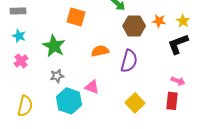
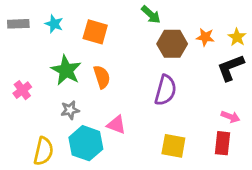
cyan star: (19, 36) -> (54, 24), moved
orange semicircle: (100, 51) -> (102, 77), moved, turned 84
yellow square: (135, 103) -> (173, 146), turned -36
yellow semicircle: (25, 106) -> (43, 151), moved

